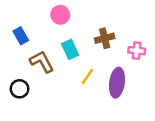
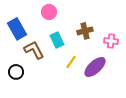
blue rectangle: (21, 36) -> (17, 29), size x1.5
purple ellipse: (117, 83) -> (95, 67), turned 40

